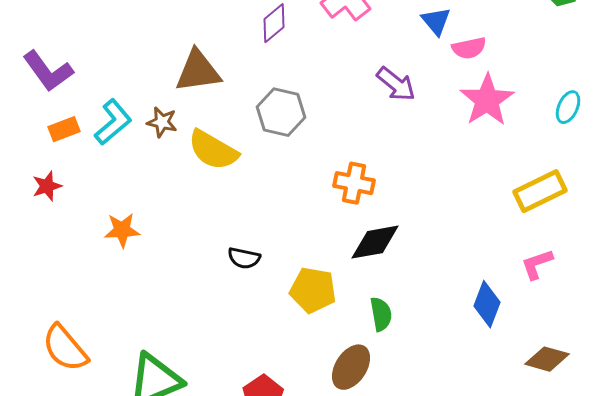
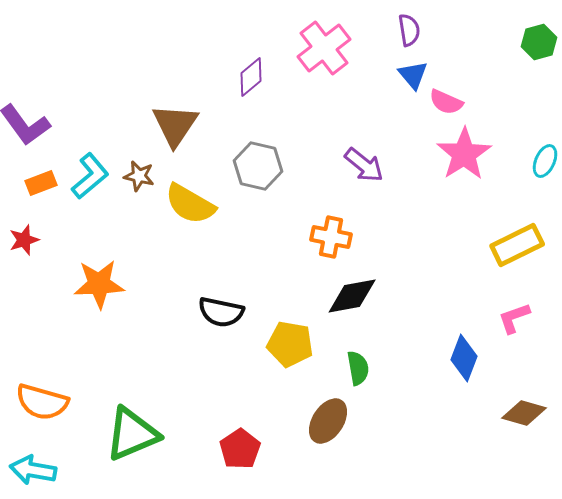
pink semicircle: (469, 48) -> (446, 102), turned 36
brown triangle: (198, 71) -> (175, 125), turned -48
purple arrow: (396, 84) -> (364, 165), moved
orange star: (122, 230) -> (99, 284), size x1.4
black semicircle: (244, 258) -> (221, 312), size x1.4
orange semicircle: (65, 348) -> (42, 402), turned -34

